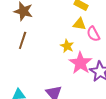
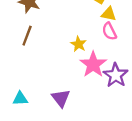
yellow triangle: (79, 24) -> (109, 14), moved

